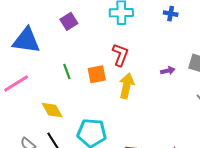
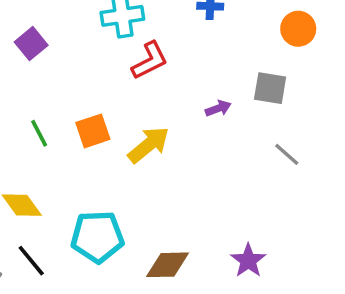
red L-shape: (120, 55) -> (150, 60), moved, turned 50
yellow arrow: (127, 86) -> (149, 145), turned 45

